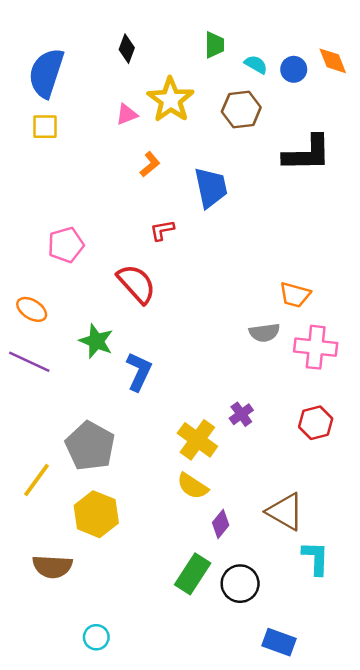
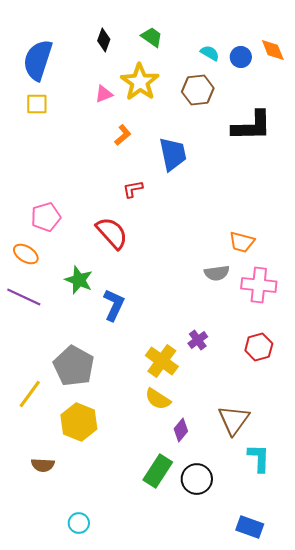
green trapezoid: (214, 45) -> (152, 37), moved, turned -55
pink pentagon: (66, 245) -> (46, 217), moved
brown triangle: (285, 512) -> (234, 420), turned 36
brown semicircle: (52, 567) -> (43, 465), size x0.7
blue rectangle: (279, 642) -> (250, 527), moved

